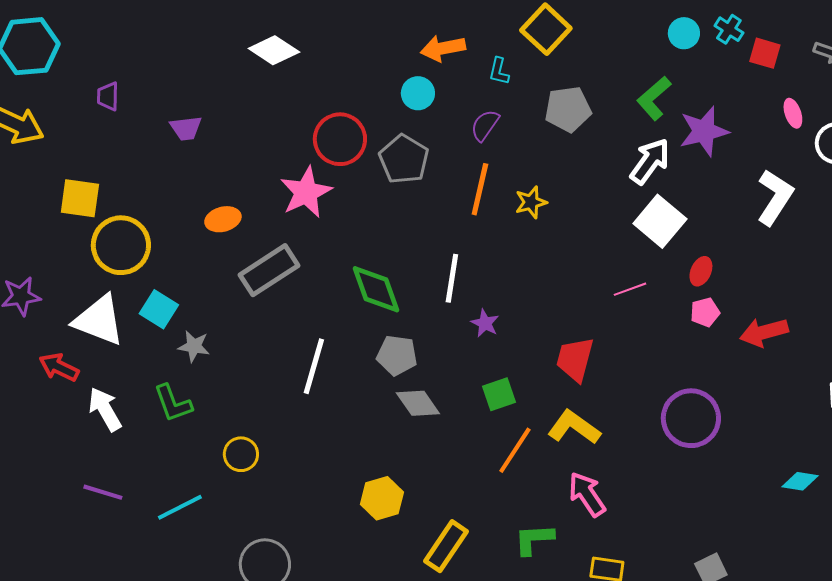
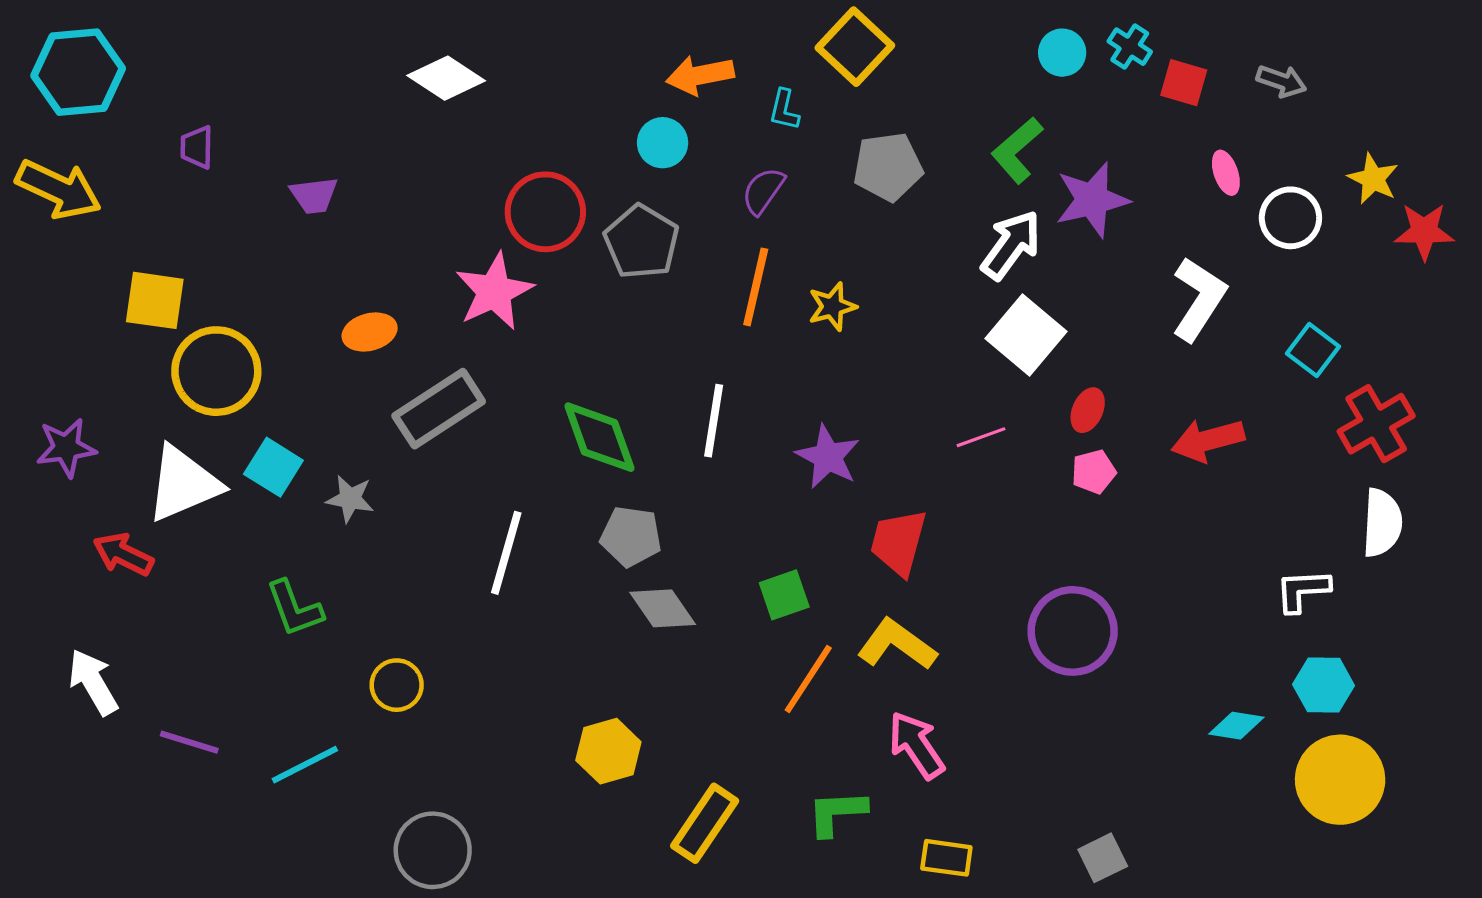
white triangle: (99, 320) -> (183, 484), turned -44
purple star: (485, 323) -> (828, 457), moved, size x1.5
red arrow: (764, 332) -> (1208, 440), moved
gray star: (194, 346) -> (350, 499), moved
white arrow: (105, 409) -> (93, 682), moved

